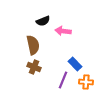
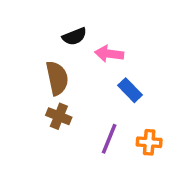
blue rectangle: (75, 64) -> (130, 90), moved

